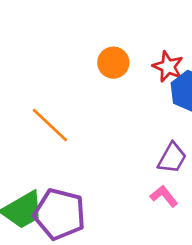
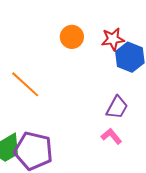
red star: (168, 67) -> (113, 39), turned -30

